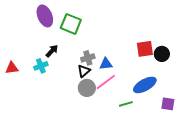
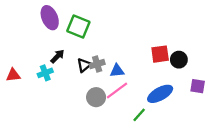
black triangle: (84, 71) -> (84, 65), moved
green line: (126, 104) -> (139, 115), turned -32
purple square: (168, 104) -> (198, 86), moved

